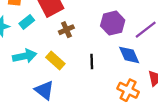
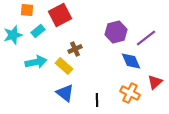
brown cross: (66, 30) -> (75, 49), moved
black line: (92, 62) -> (97, 100), moved
blue triangle: (44, 90) -> (65, 93), moved

